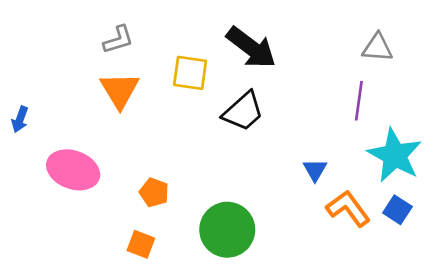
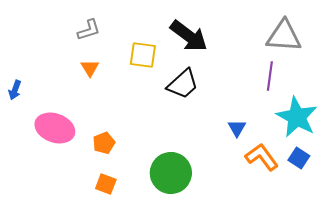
gray triangle: (377, 48) -> (284, 36), size x1.5
orange triangle: (120, 90) -> (90, 68), size x0.6
orange pentagon: (154, 192) -> (104, 143), moved, turned 30

